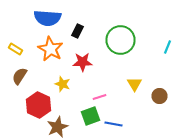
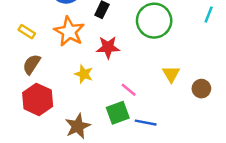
cyan line: (168, 47) -> (209, 15), moved
pink line: (100, 97) -> (129, 90), turned 56
red hexagon: (38, 105) -> (38, 99), moved

